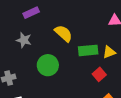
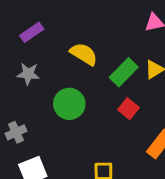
green rectangle: (88, 50) -> (124, 72), turned -30
red square: (99, 74) -> (129, 109), moved

